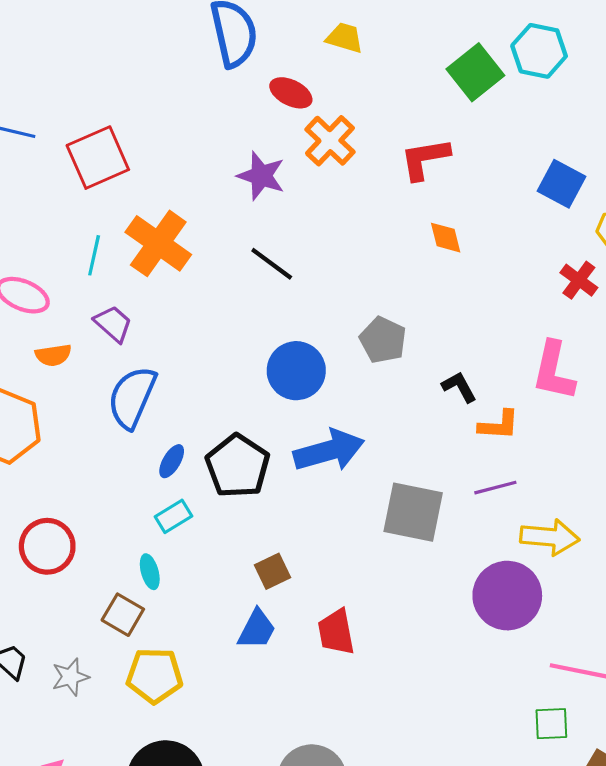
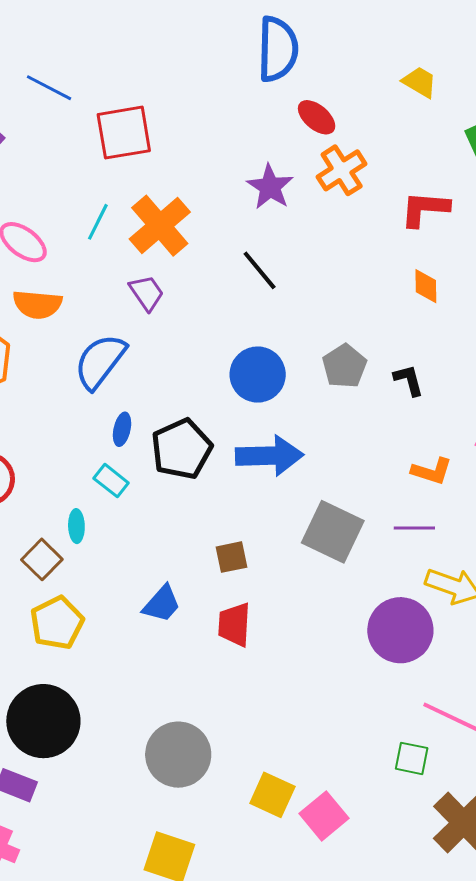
yellow trapezoid: (345, 38) -> (420, 82), moved
purple trapezoid: (113, 324) -> (147, 293), moved
orange semicircle: (53, 355) -> (37, 304), size x1.4
black L-shape: (459, 387) -> (409, 380), moved
blue ellipse: (172, 461) -> (122, 429), turned -32
cyan rectangle: (174, 516) -> (111, 481), turned 56
brown square: (272, 571) -> (232, 557), moved
yellow pentagon: (154, 676) -> (57, 623), turned 30

